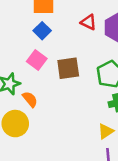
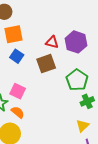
pink square: (37, 60) -> (18, 91), moved
brown square: (68, 68) -> (46, 64), moved

